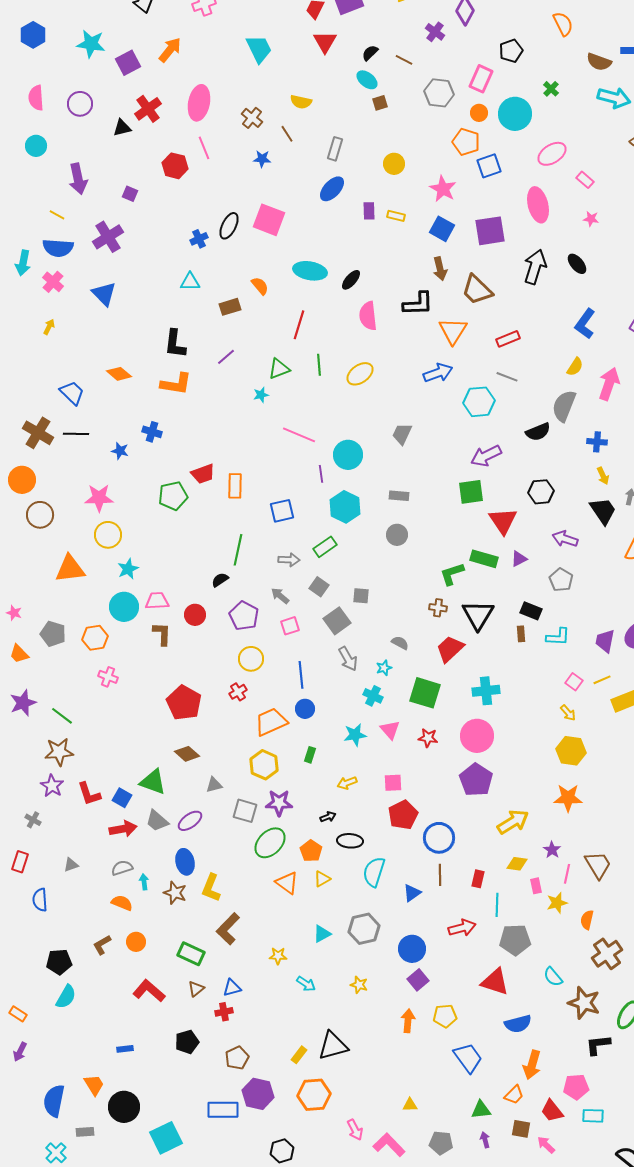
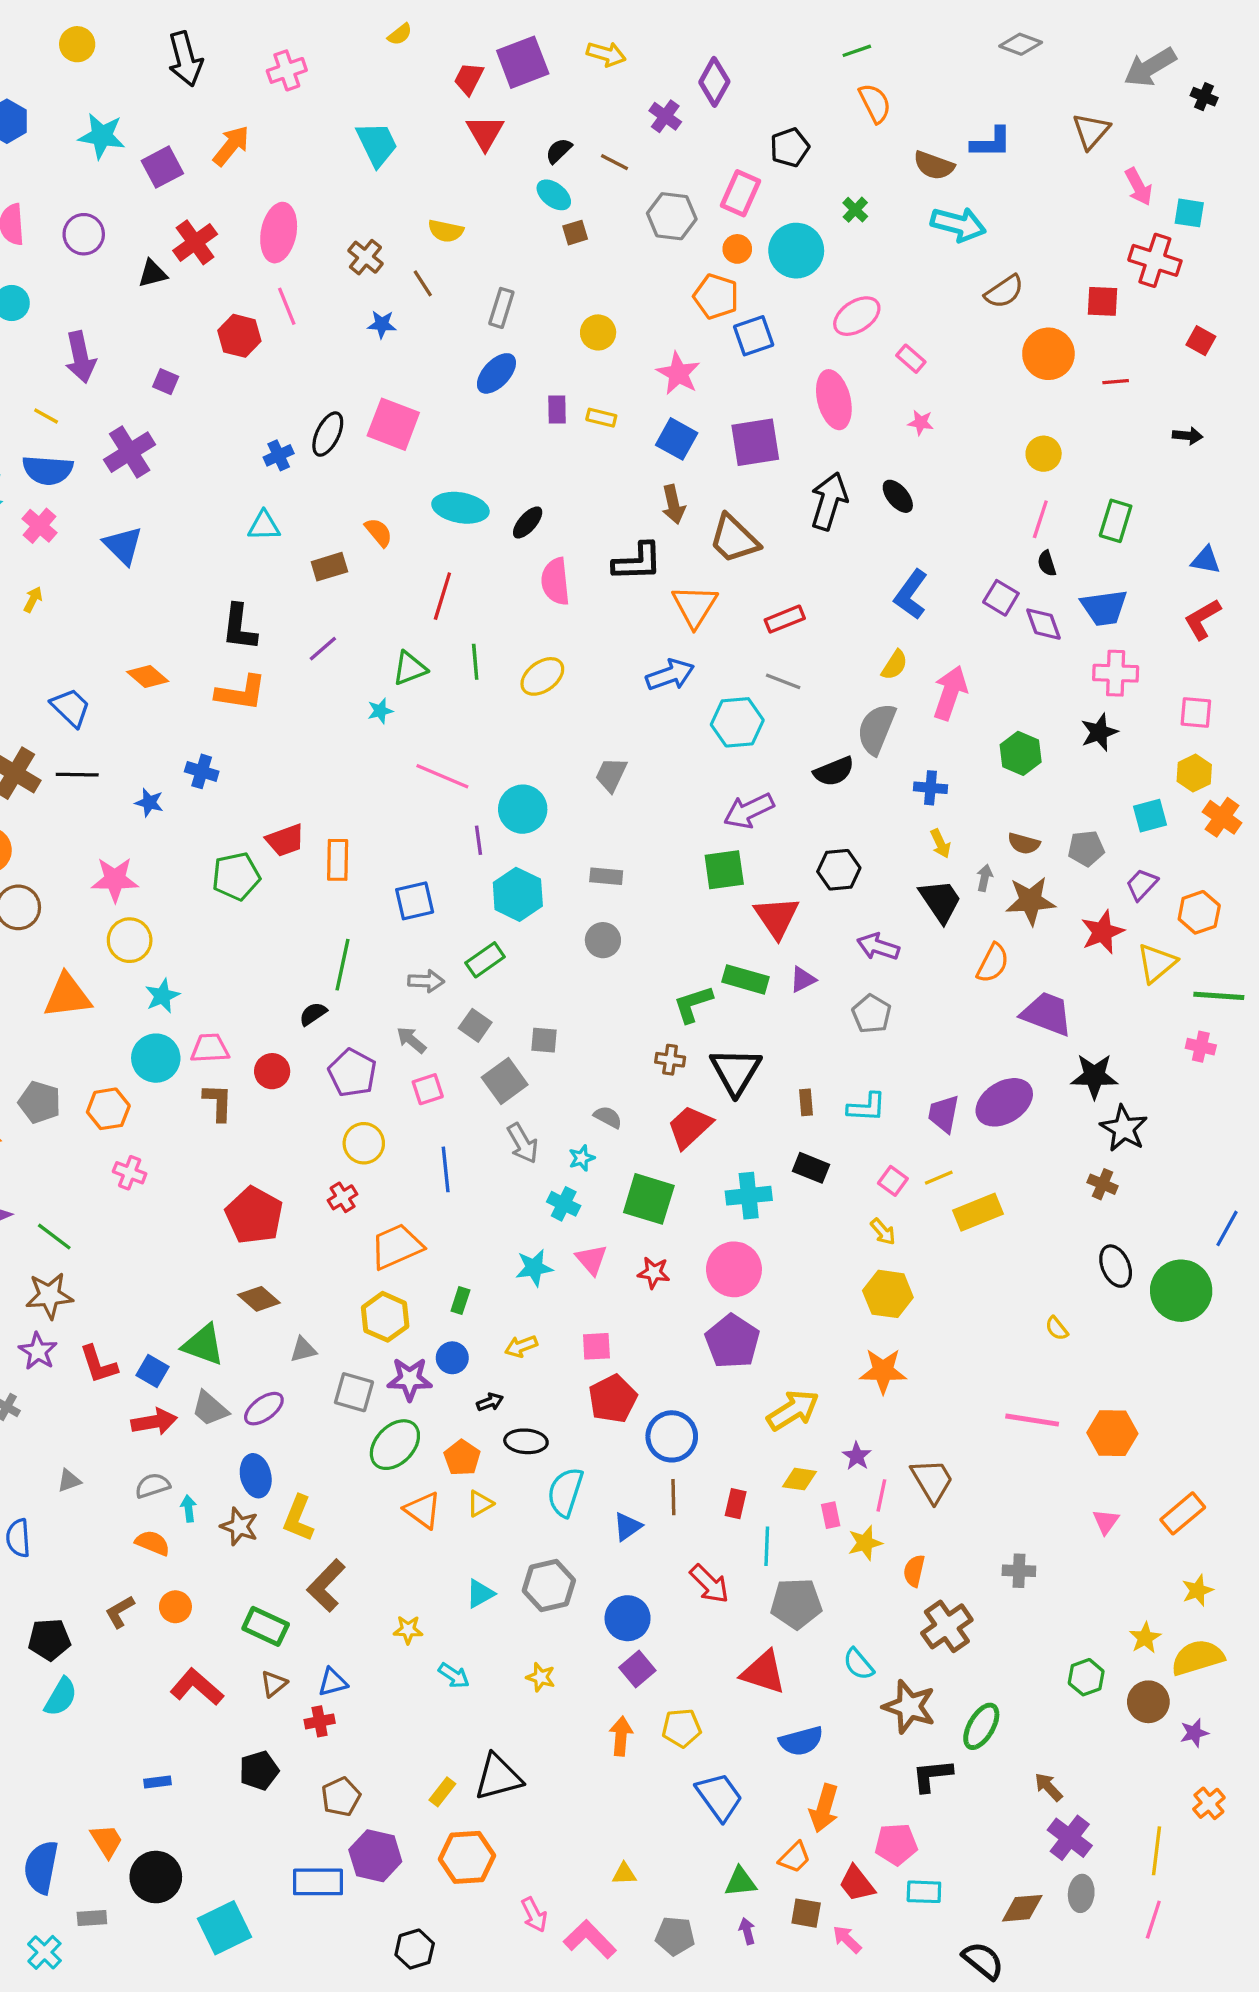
black rectangle: (531, 611) -> (811, 1168), moved
blue circle: (305, 709) -> (452, 1358), moved
red arrow: (462, 928) -> (709, 1584), turned 60

